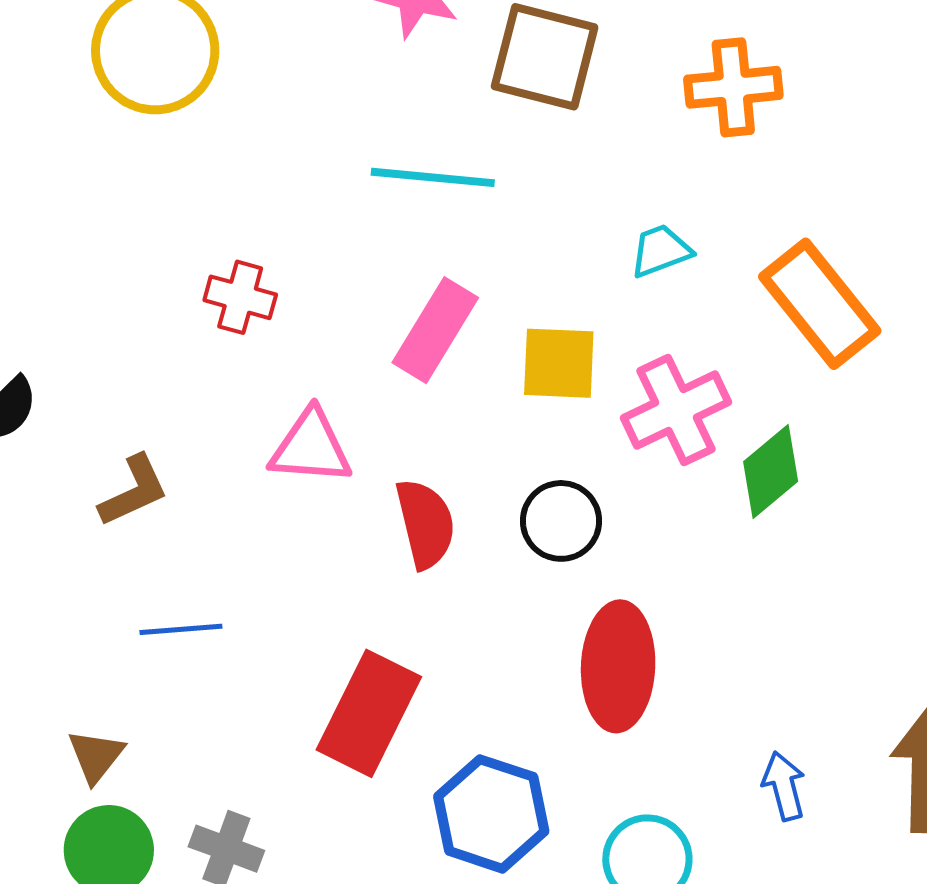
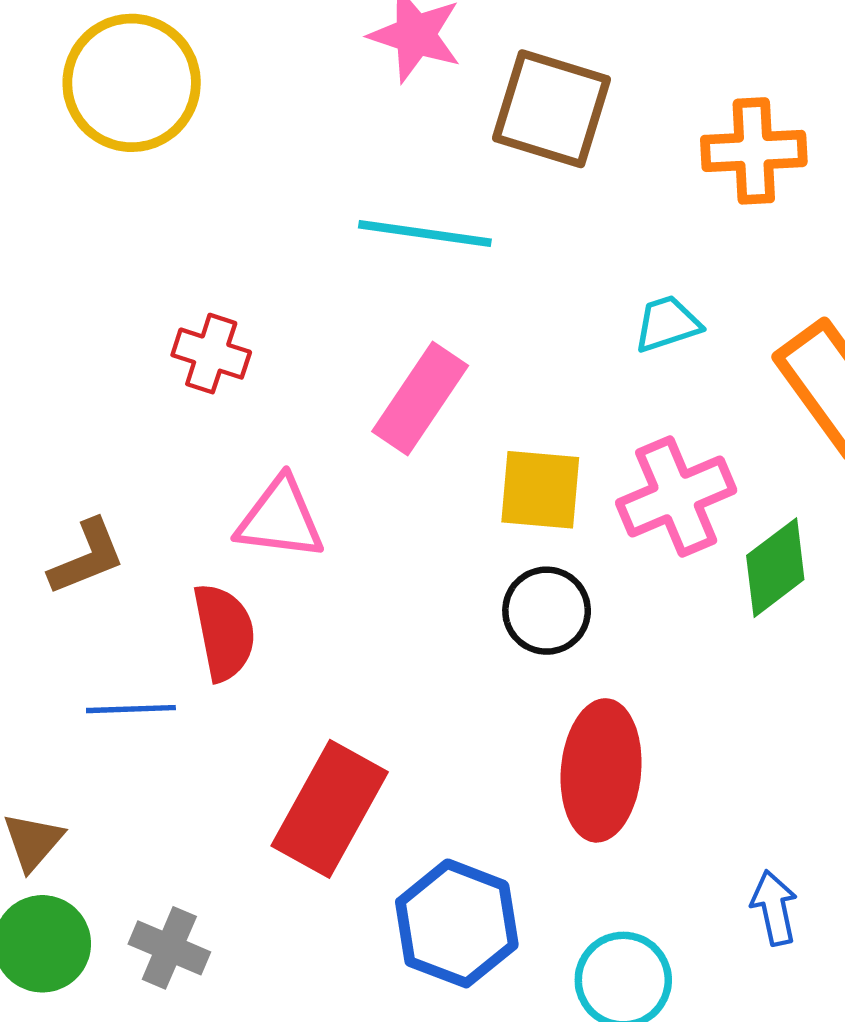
yellow square: (559, 363) -> (540, 490), moved
red semicircle: (425, 524) -> (224, 632), moved

